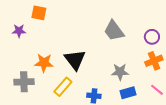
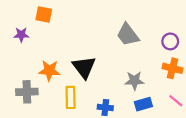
orange cross: (154, 61) -> (172, 68), turned 36
yellow rectangle: (63, 87) -> (71, 97), turned -42

